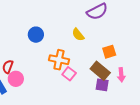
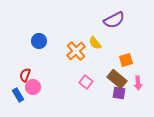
blue circle: (36, 35) -> (39, 41), moved
orange cross: (59, 60) -> (76, 51), moved, turned 36

